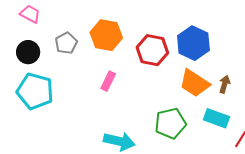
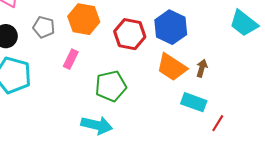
gray pentagon: (66, 43) -> (44, 27), turned -30
pink rectangle: (108, 81) -> (71, 59), moved
green pentagon: (170, 123) -> (111, 86), moved

